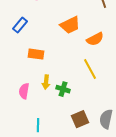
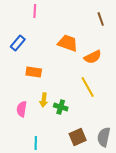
orange trapezoid: (70, 25) -> (68, 43), turned -135

